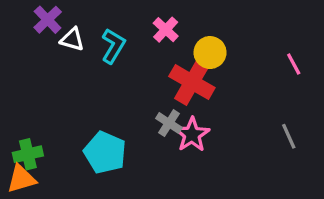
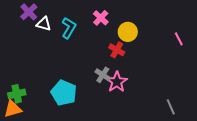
red cross: (192, 82) -> (117, 50), size x0.6
gray line: (289, 136) -> (171, 107), moved

